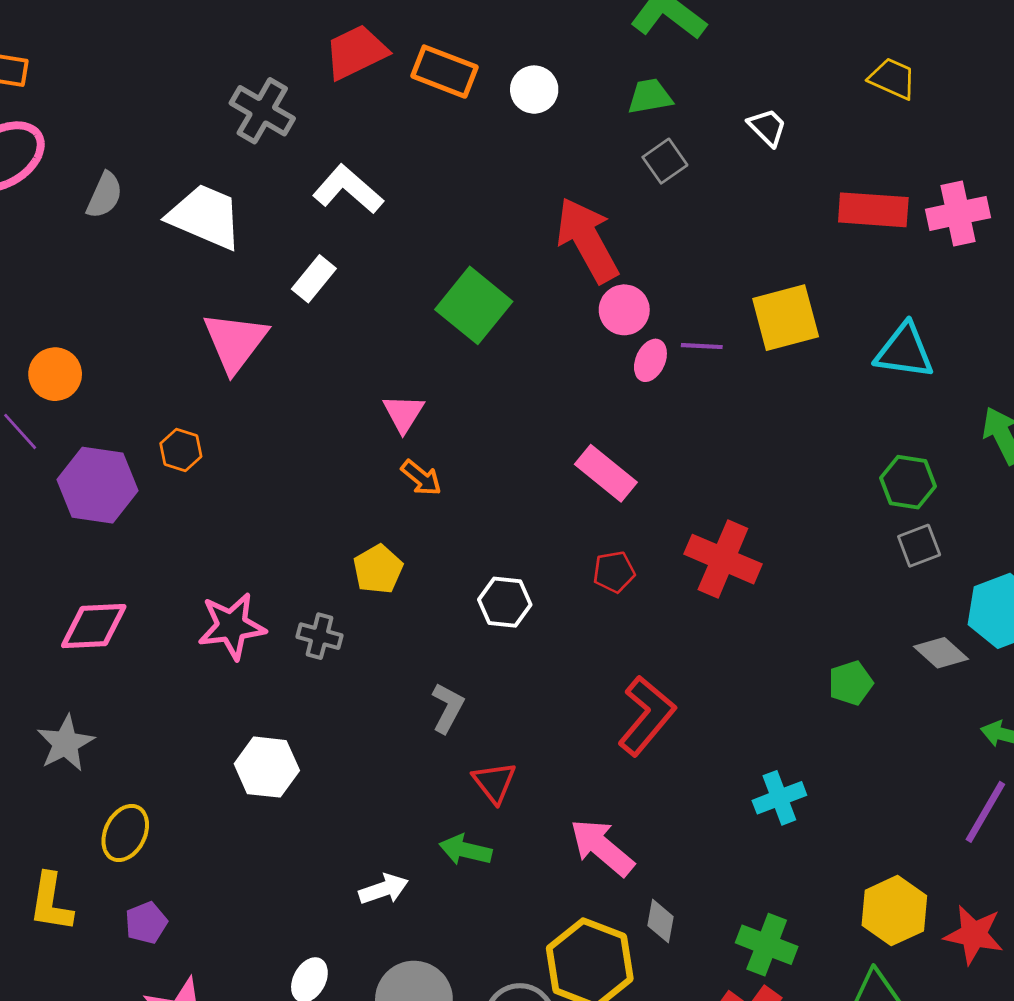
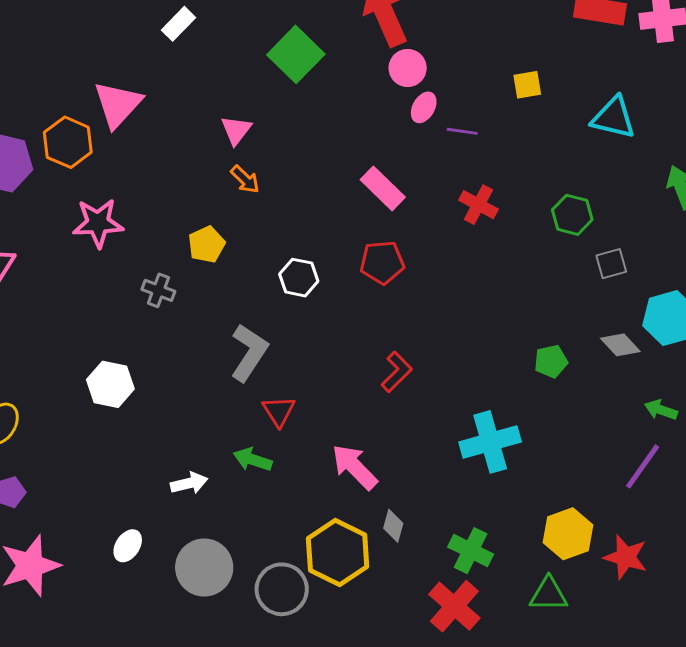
yellow square: (786, 318) -> (527, 85), size x0.6
pink triangle: (235, 342) -> (118, 104), moved
purple line: (702, 346) -> (462, 131), moved
orange hexagon: (181, 450) -> (68, 142), size x1.6
green hexagon: (908, 482) -> (572, 215), moved
red cross: (723, 559) -> (478, 205), moved, size x0.7
red pentagon: (614, 572) -> (382, 262), size x1.4
pink star: (232, 626) -> (98, 223), moved
gray L-shape: (448, 708) -> (249, 352), size x1.5
red L-shape: (647, 716) -> (397, 372), size x0.7
cyan cross: (779, 798) -> (490, 442), size x1.5

